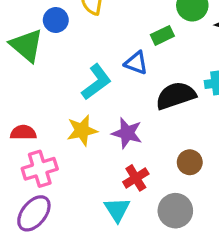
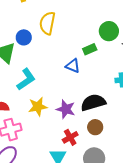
cyan L-shape: (96, 82) -> (26, 79), moved
black semicircle: (176, 96) -> (93, 103), moved
brown circle: (190, 162) -> (95, 127), moved

